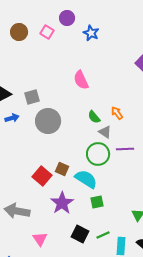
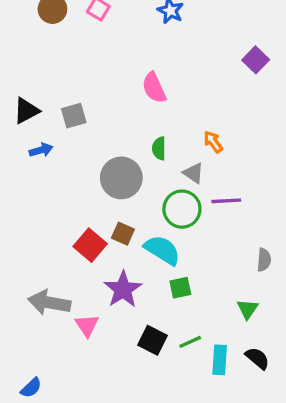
green semicircle: (94, 117) -> (159, 148), moved, turned 40
gray circle: (48, 121) -> (121, 178), moved
pink triangle: (40, 239) -> (87, 325), moved

